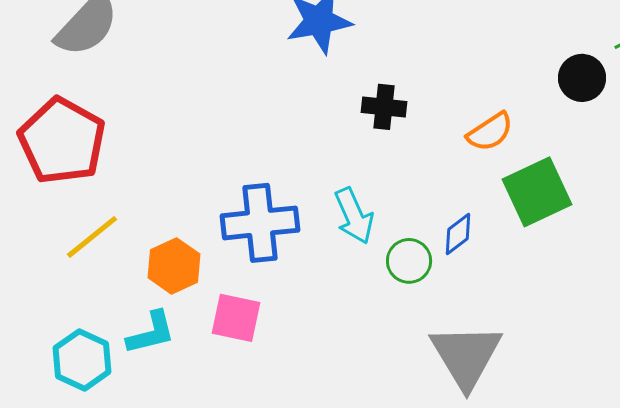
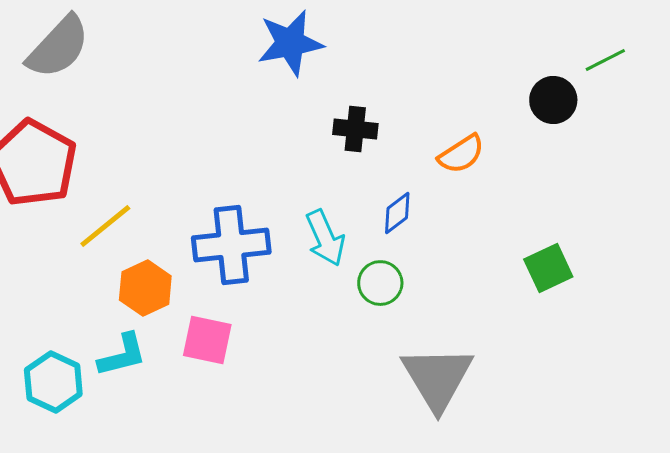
green square: (537, 192) -> (548, 268), moved, size x0.7
blue diamond: (458, 234) -> (397, 213), moved
yellow line: (92, 237) -> (105, 226), moved

